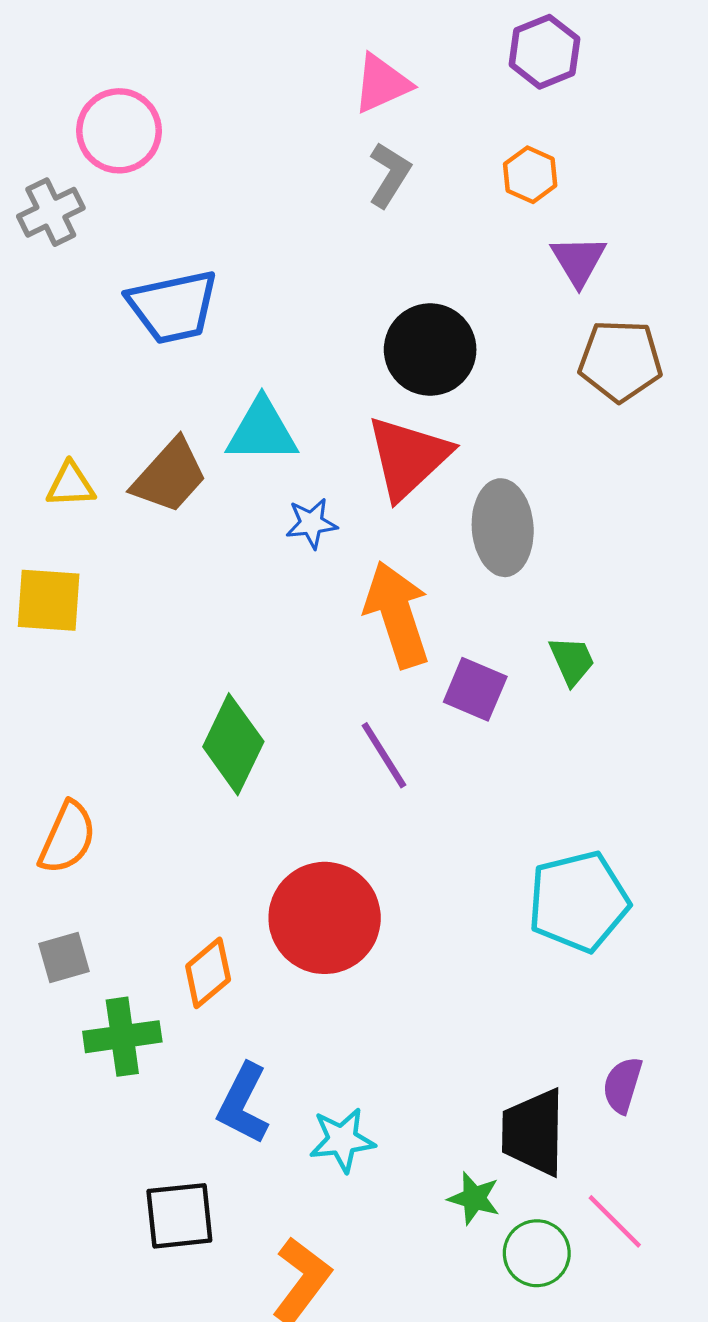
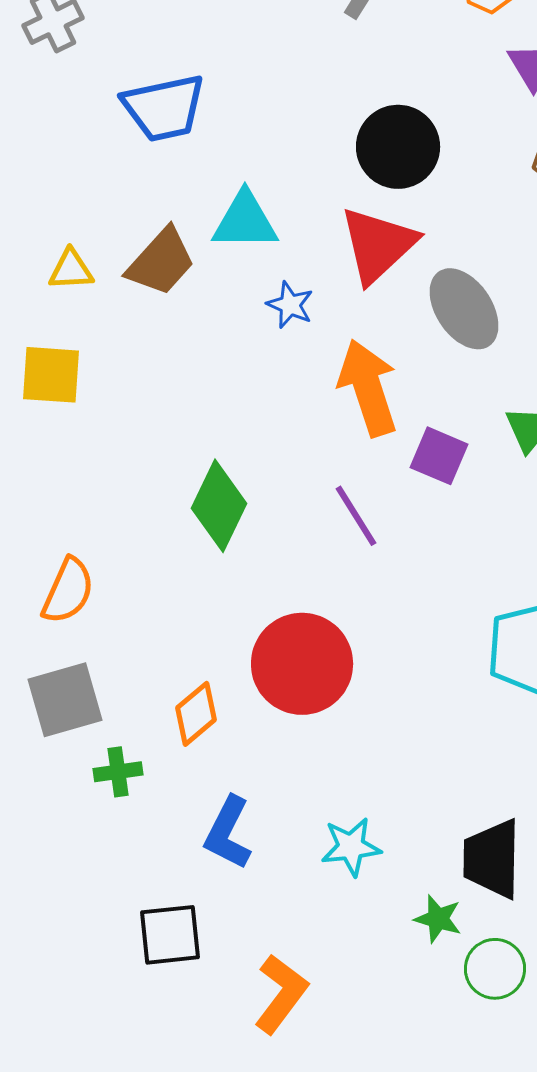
blue star: (311, 523) -> (290, 305), turned 30
gray ellipse: (503, 528) -> (464, 309), turned -30
gray square: (64, 957) -> (65, 700), size x1.6
green cross: (122, 1037) -> (118, 772), size x0.7
cyan star: (342, 1140) -> (351, 847), moved

